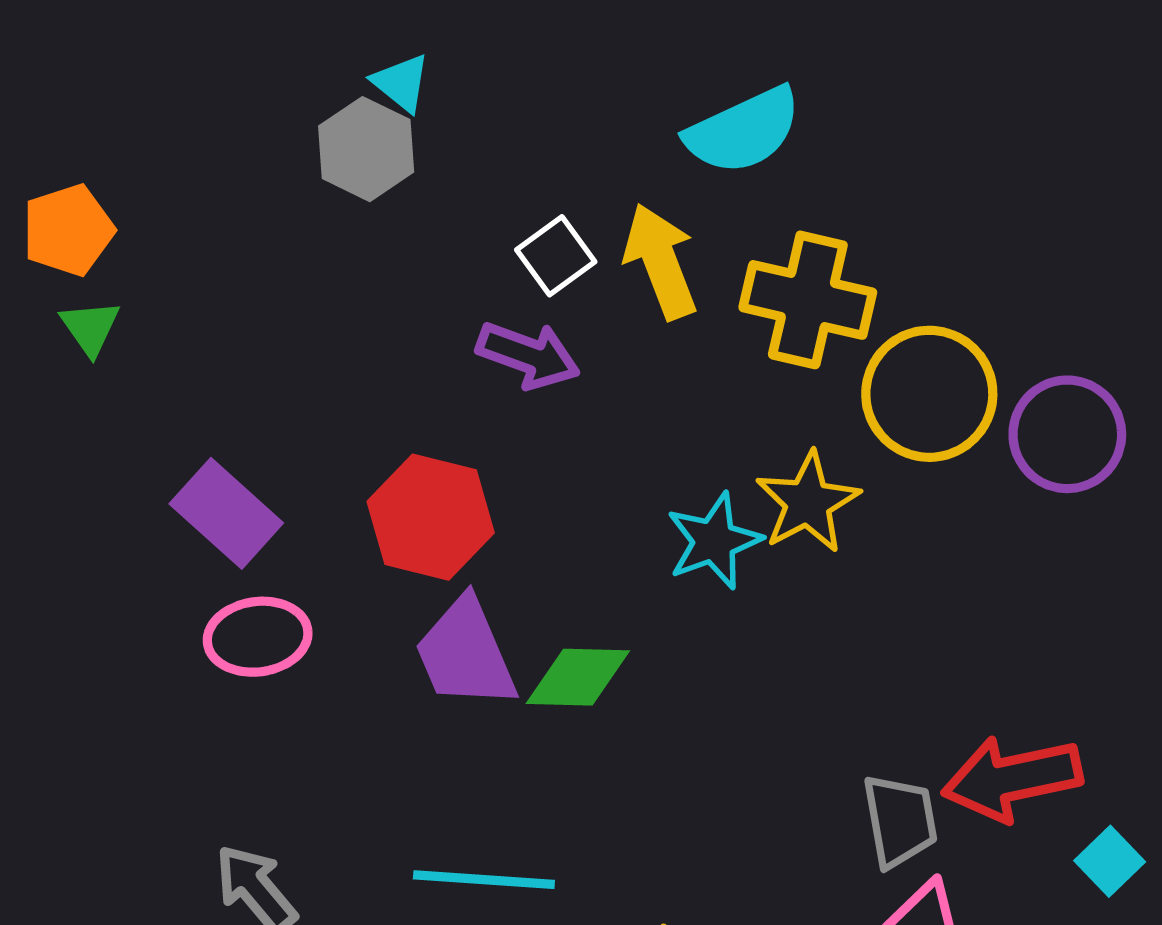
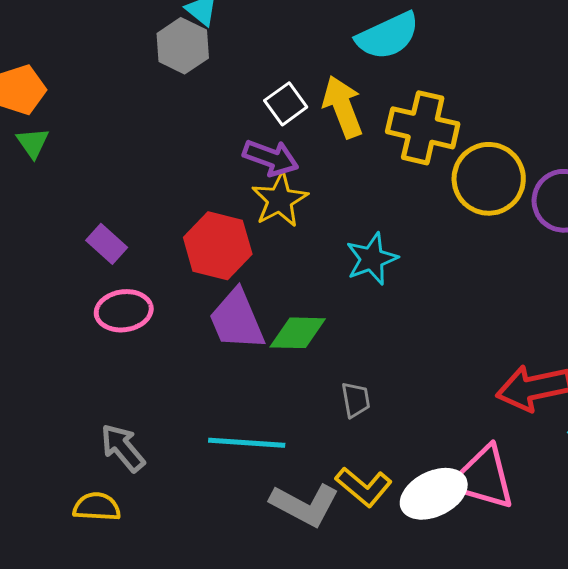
yellow star: (808, 502) -> (280, 200), moved
purple rectangle: (226, 513) -> (107, 244), size x0.7
gray trapezoid: (900, 821) -> (356, 400), moved, size x0.7

